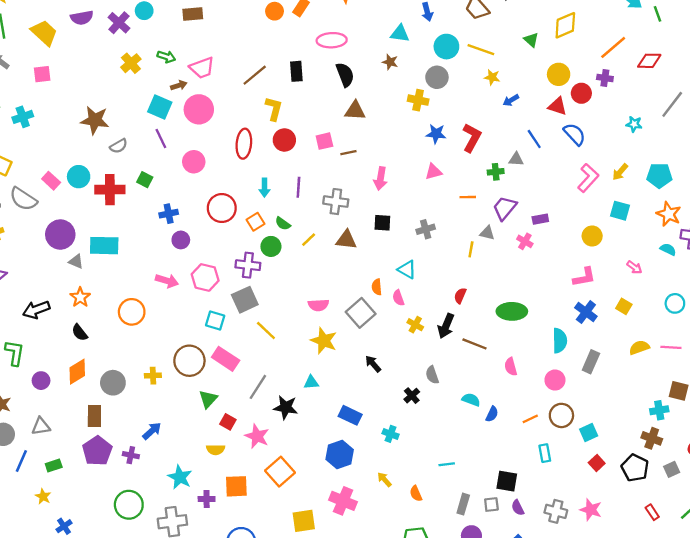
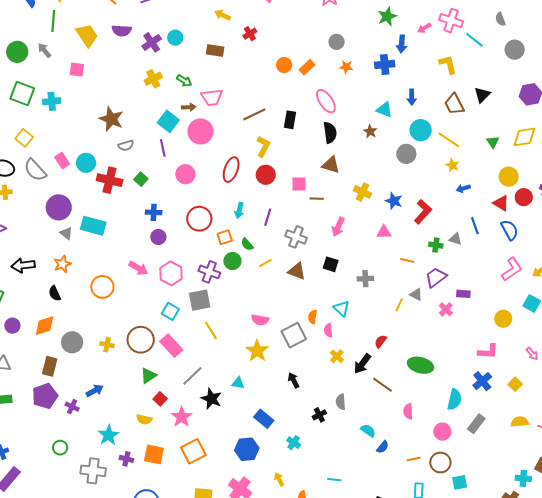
pink ellipse: (332, 40) -> (326, 101), turned 45
yellow cross: (418, 100) -> (363, 192), moved
green circle: (129, 505) -> (60, 448), size x0.6

